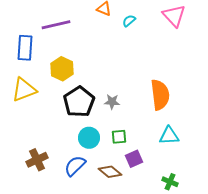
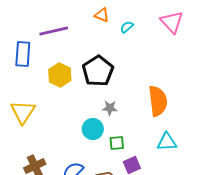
yellow triangle: (24, 90) -> (23, 112), moved, turned -36
black pentagon: (79, 102) -> (98, 71), moved
cyan circle: (89, 138) -> (93, 129), moved

